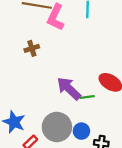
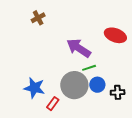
green line: (87, 97) -> (89, 68), moved

